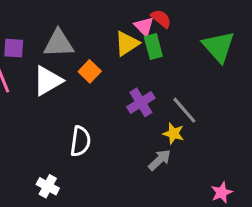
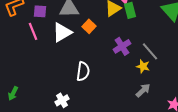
gray arrow: (160, 160) -> (143, 90), moved
white cross: (48, 186) -> (62, 100), turned 32

